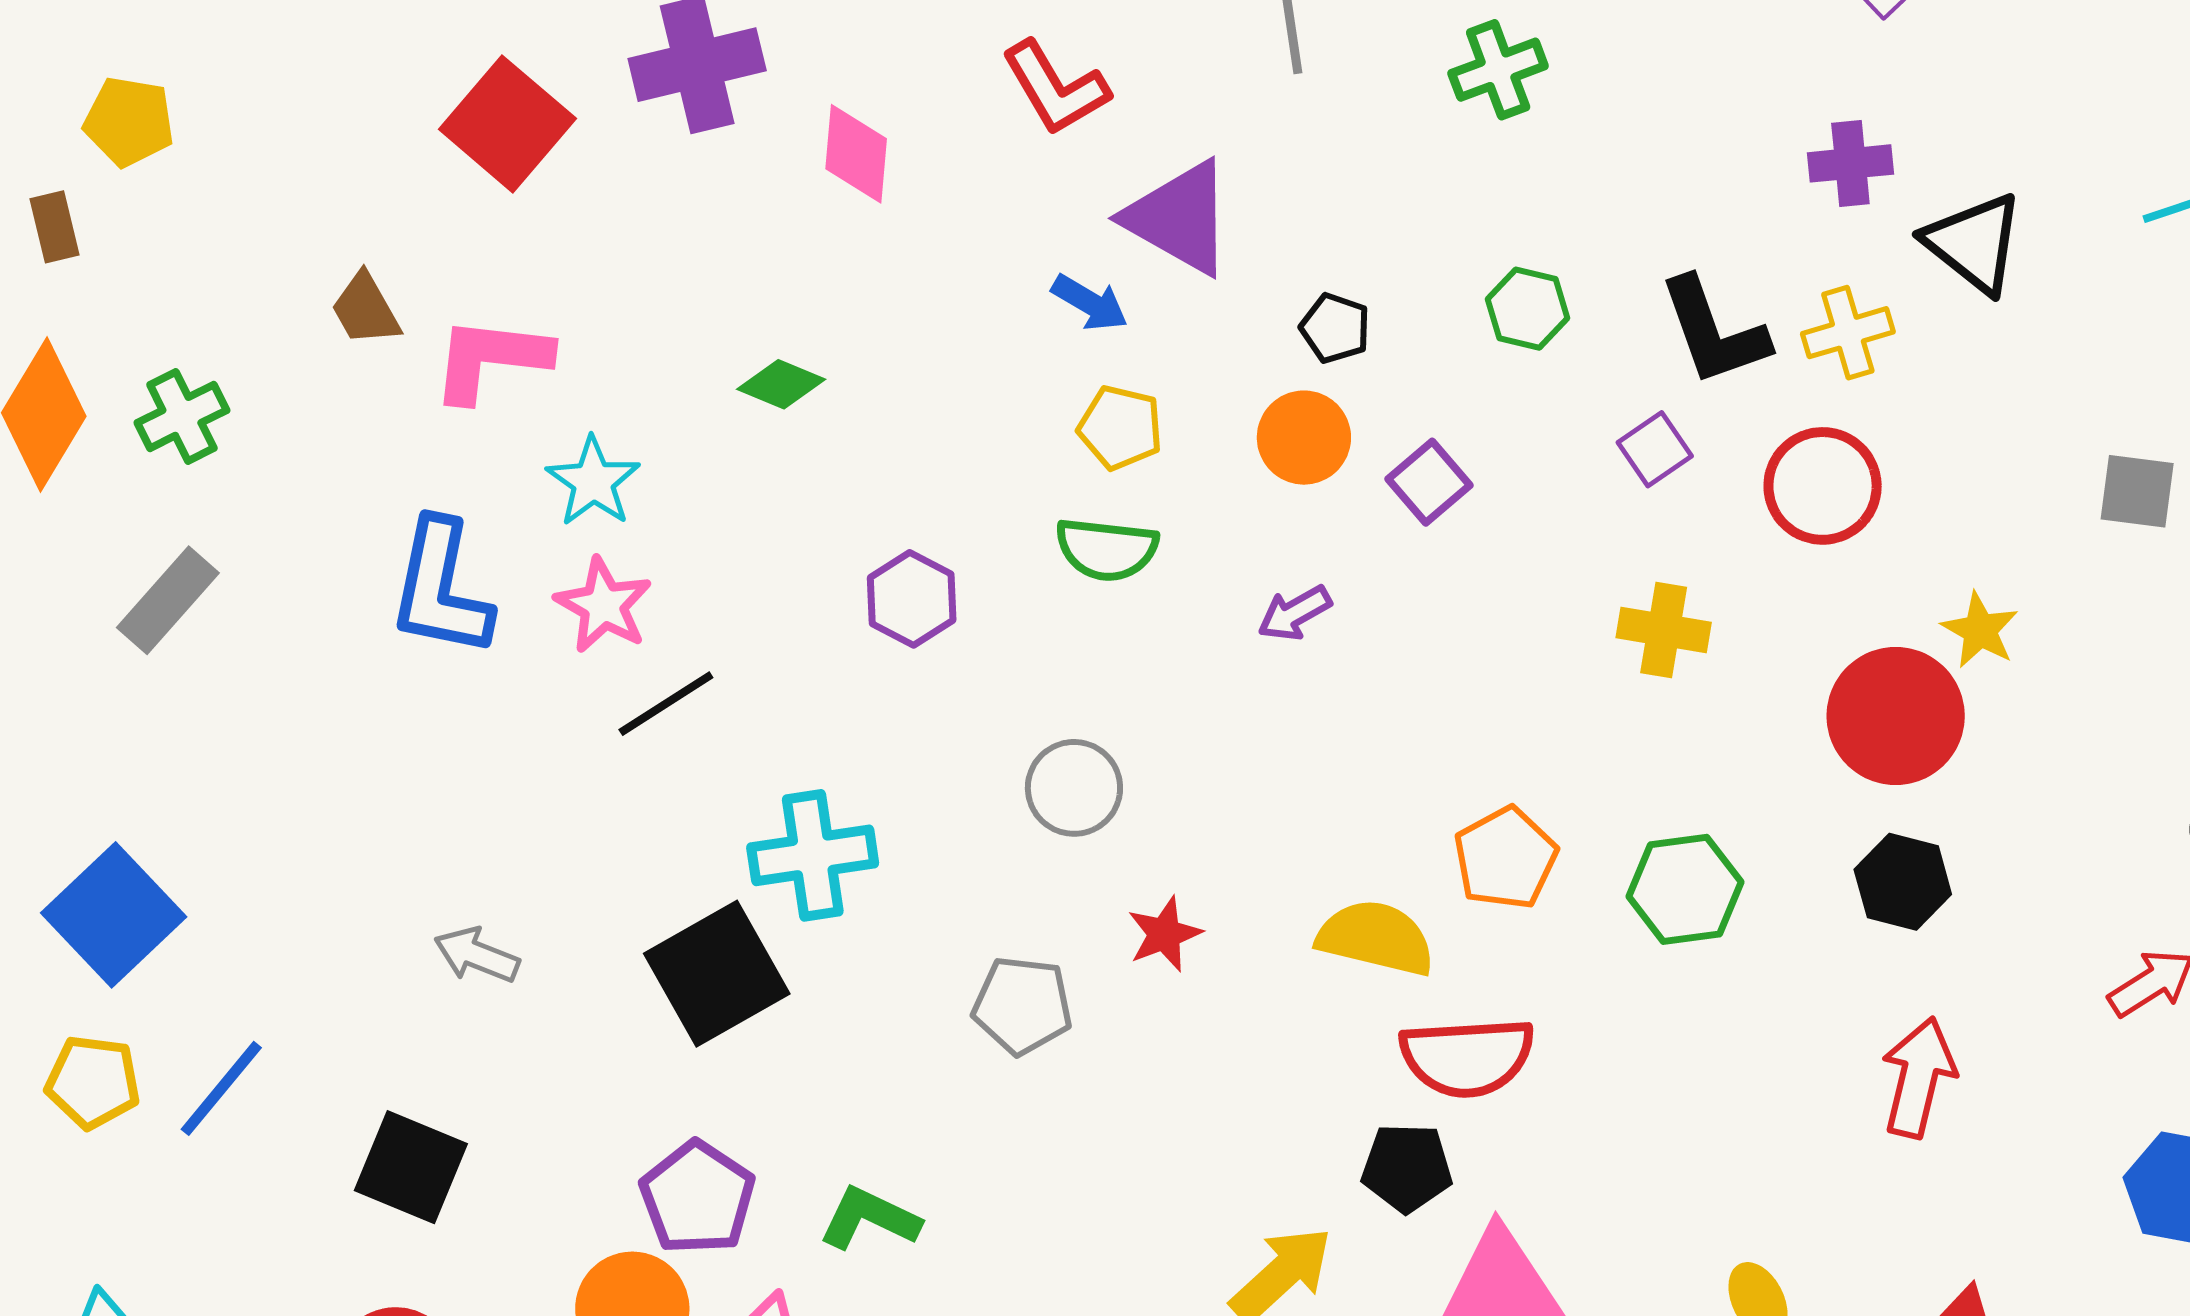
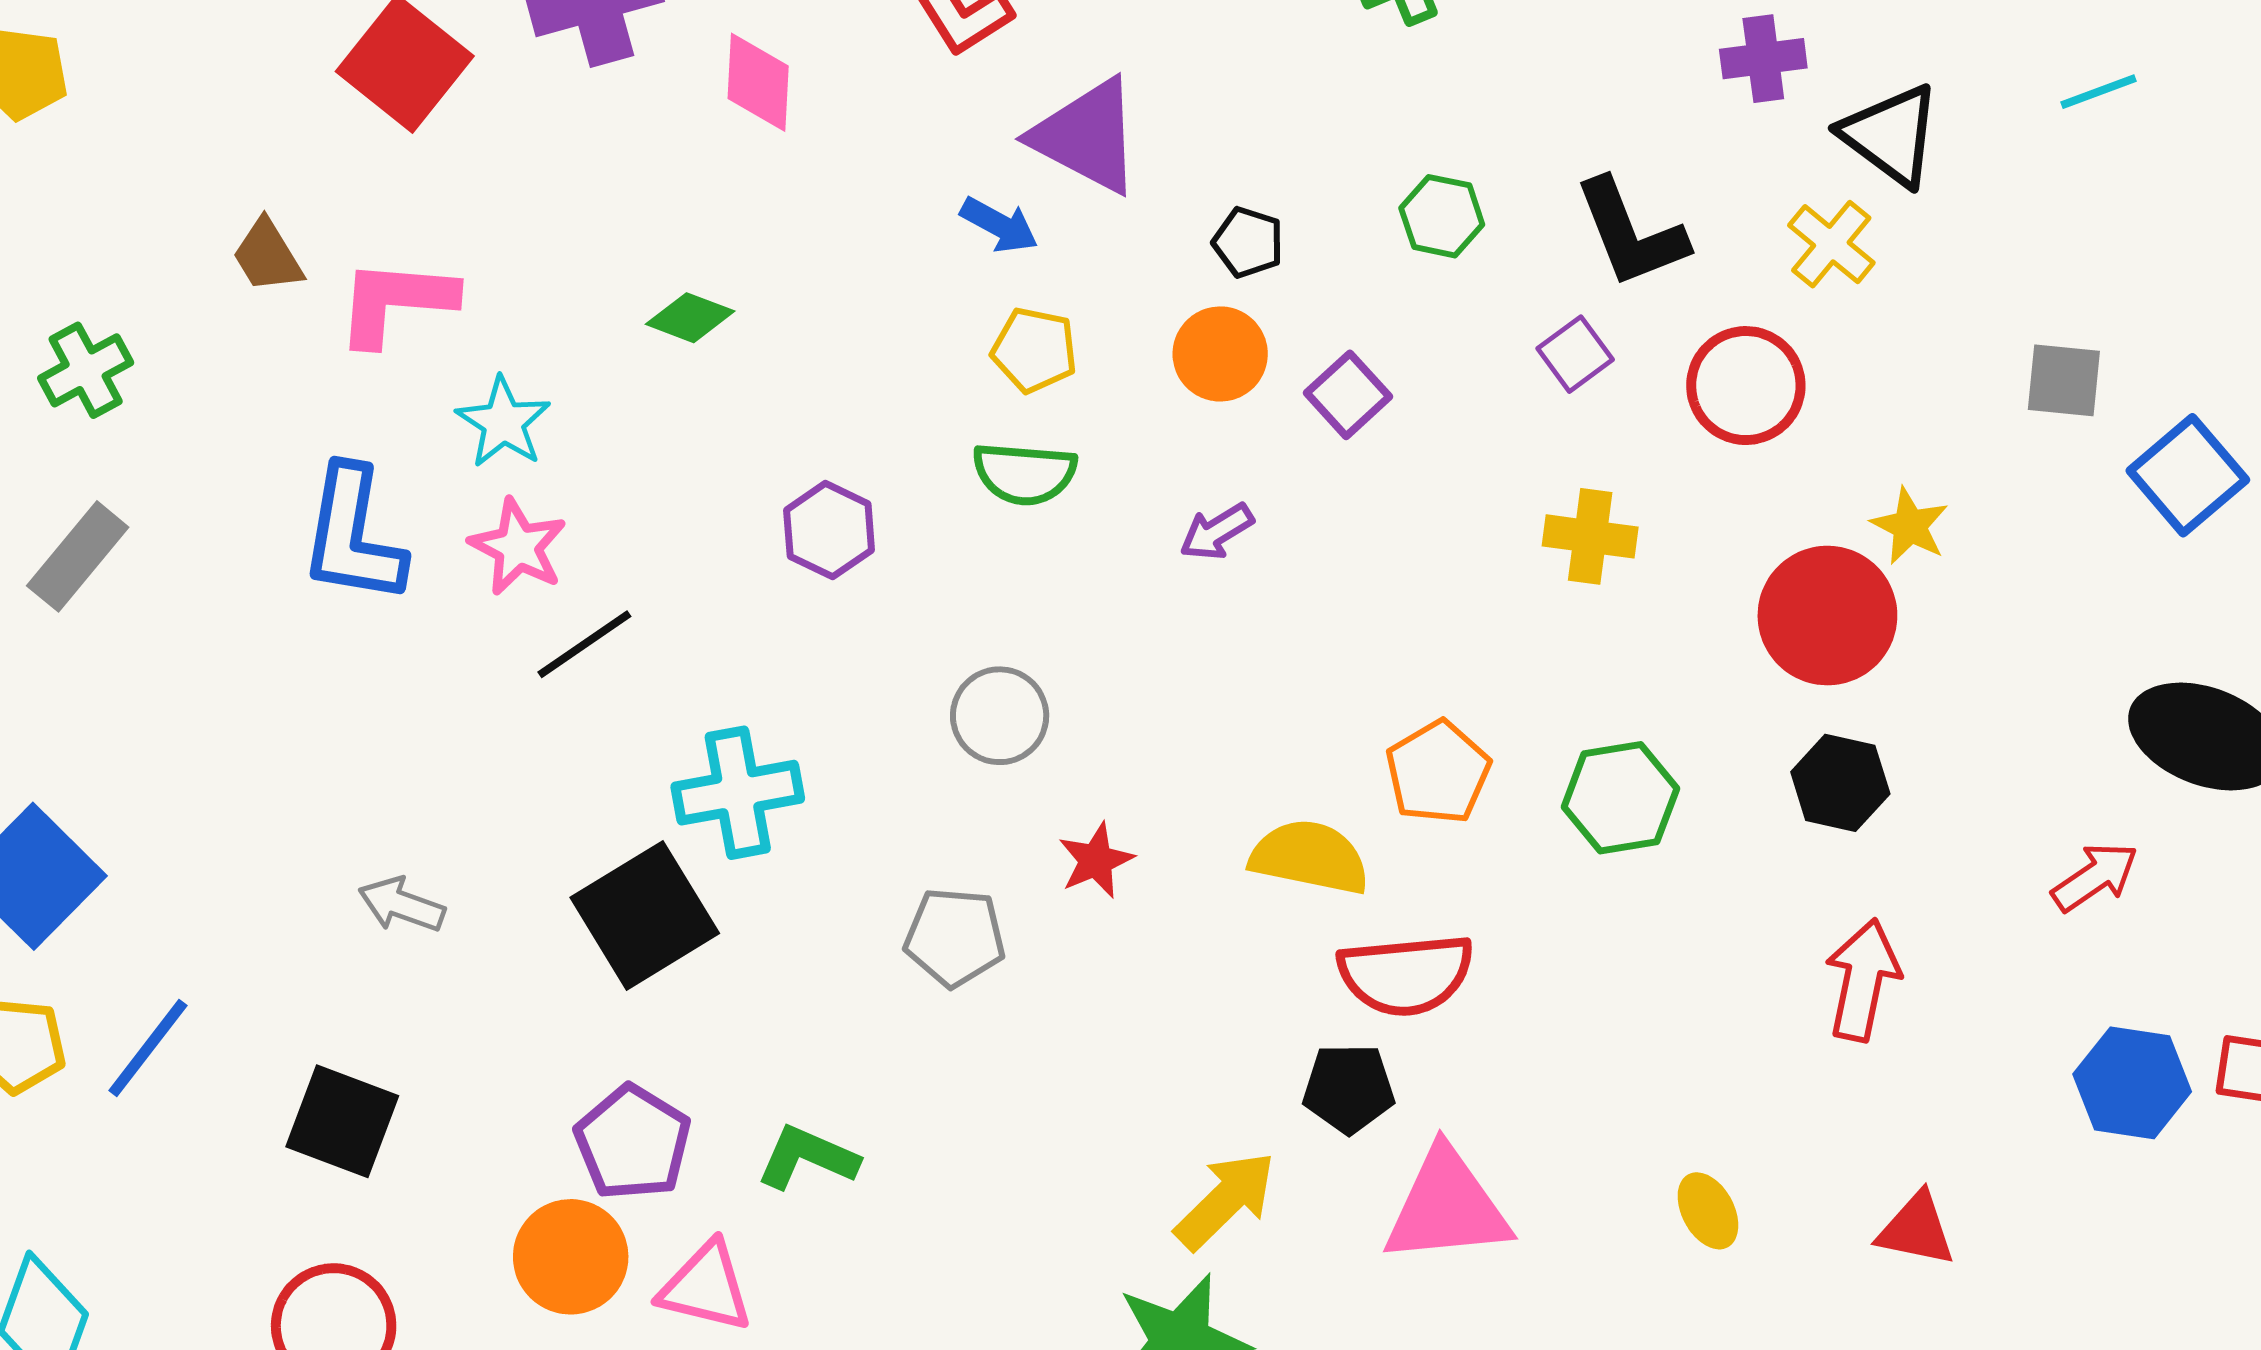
yellow cross: (1848, 333) -> (1831, 244), moved, turned -32

